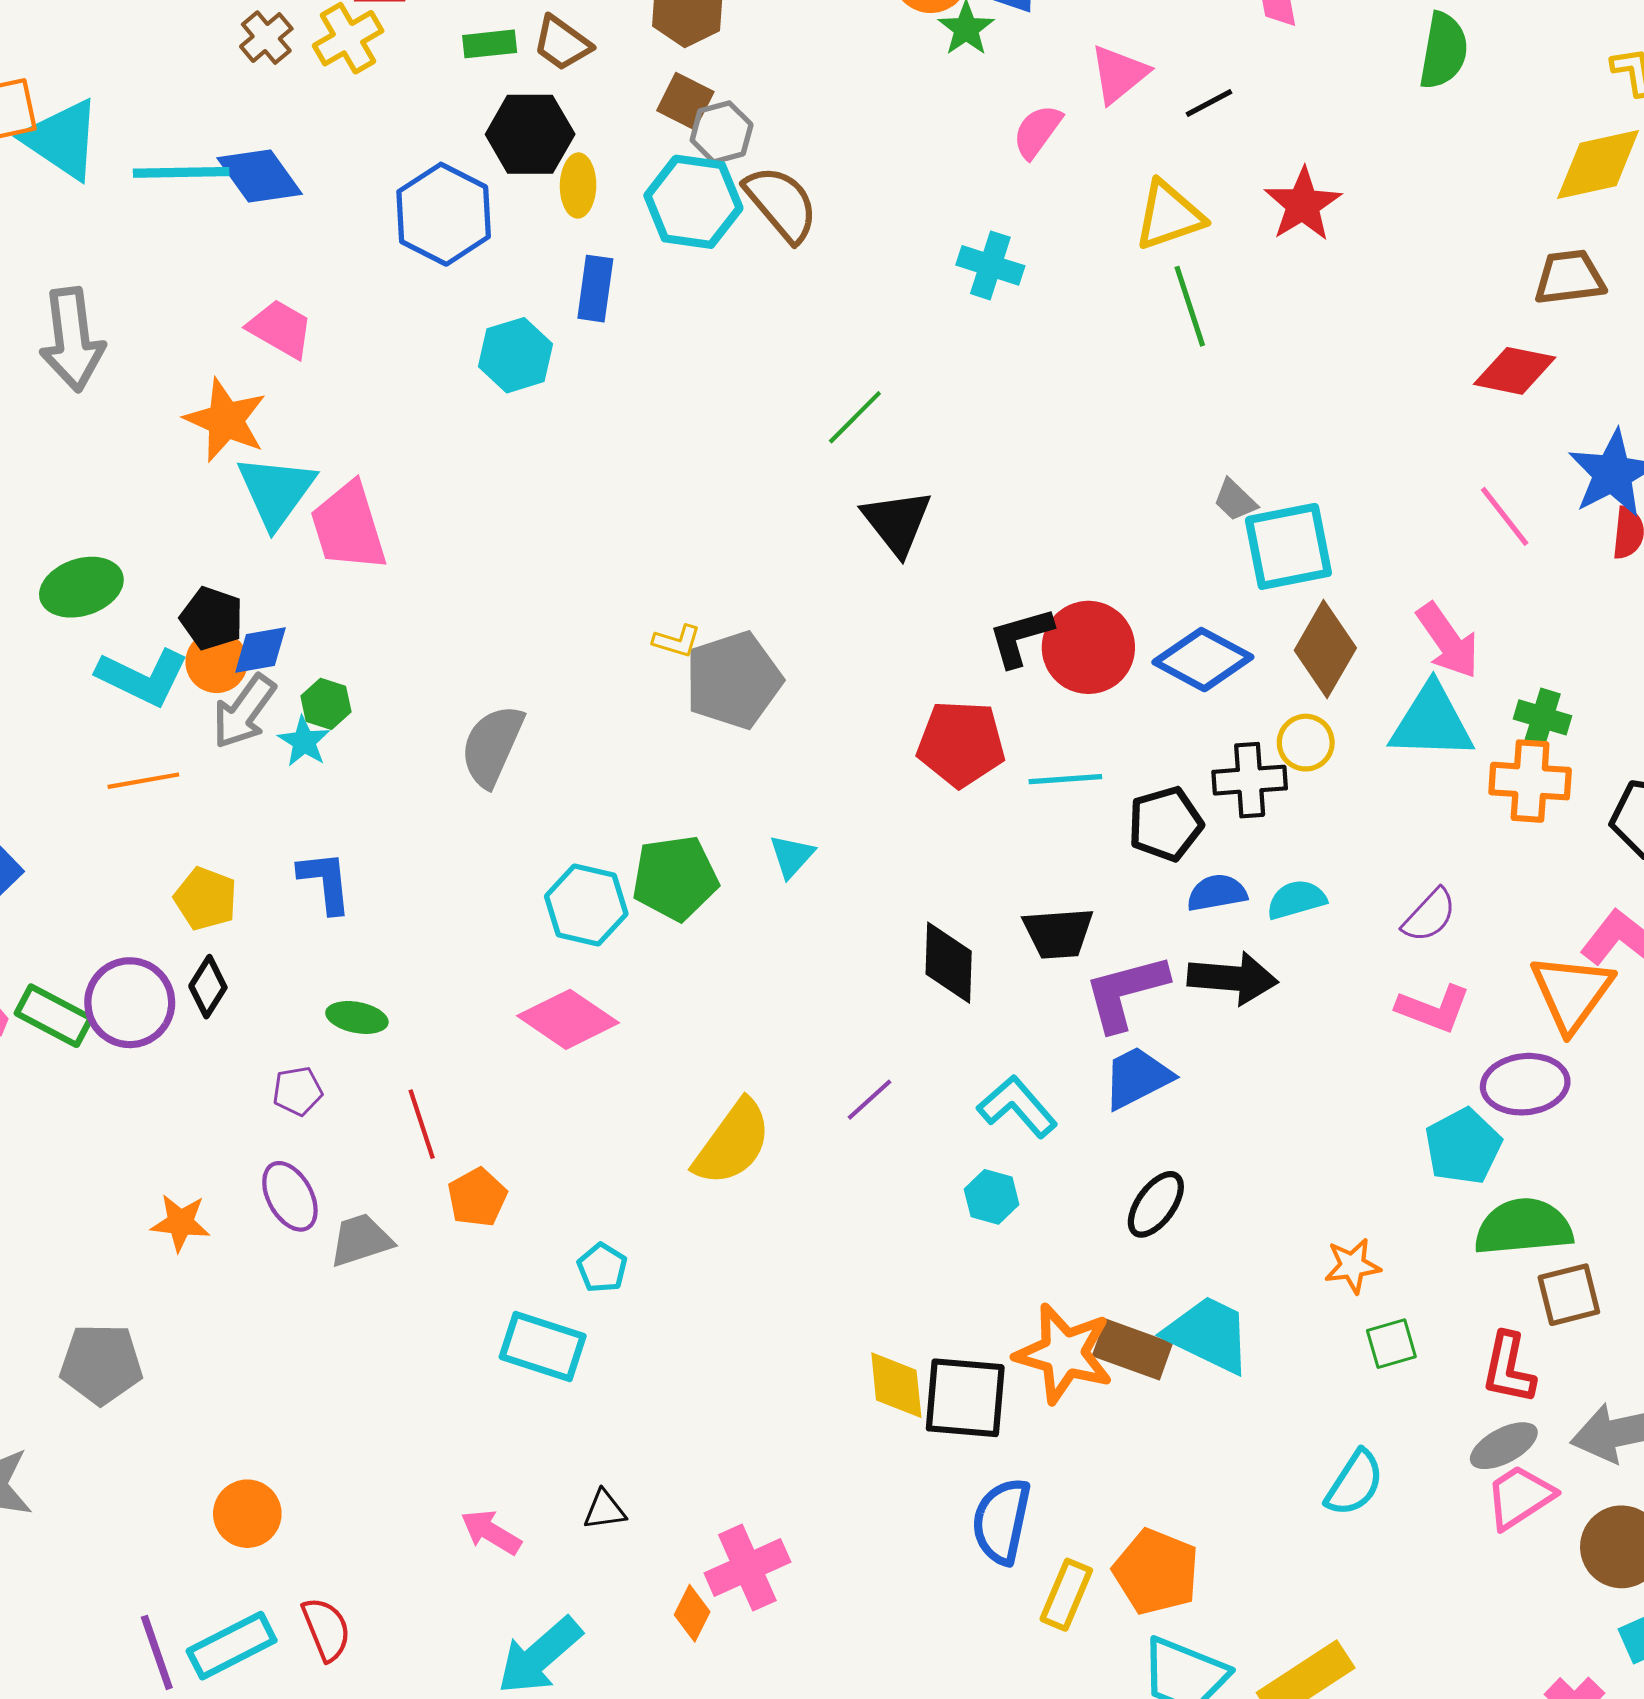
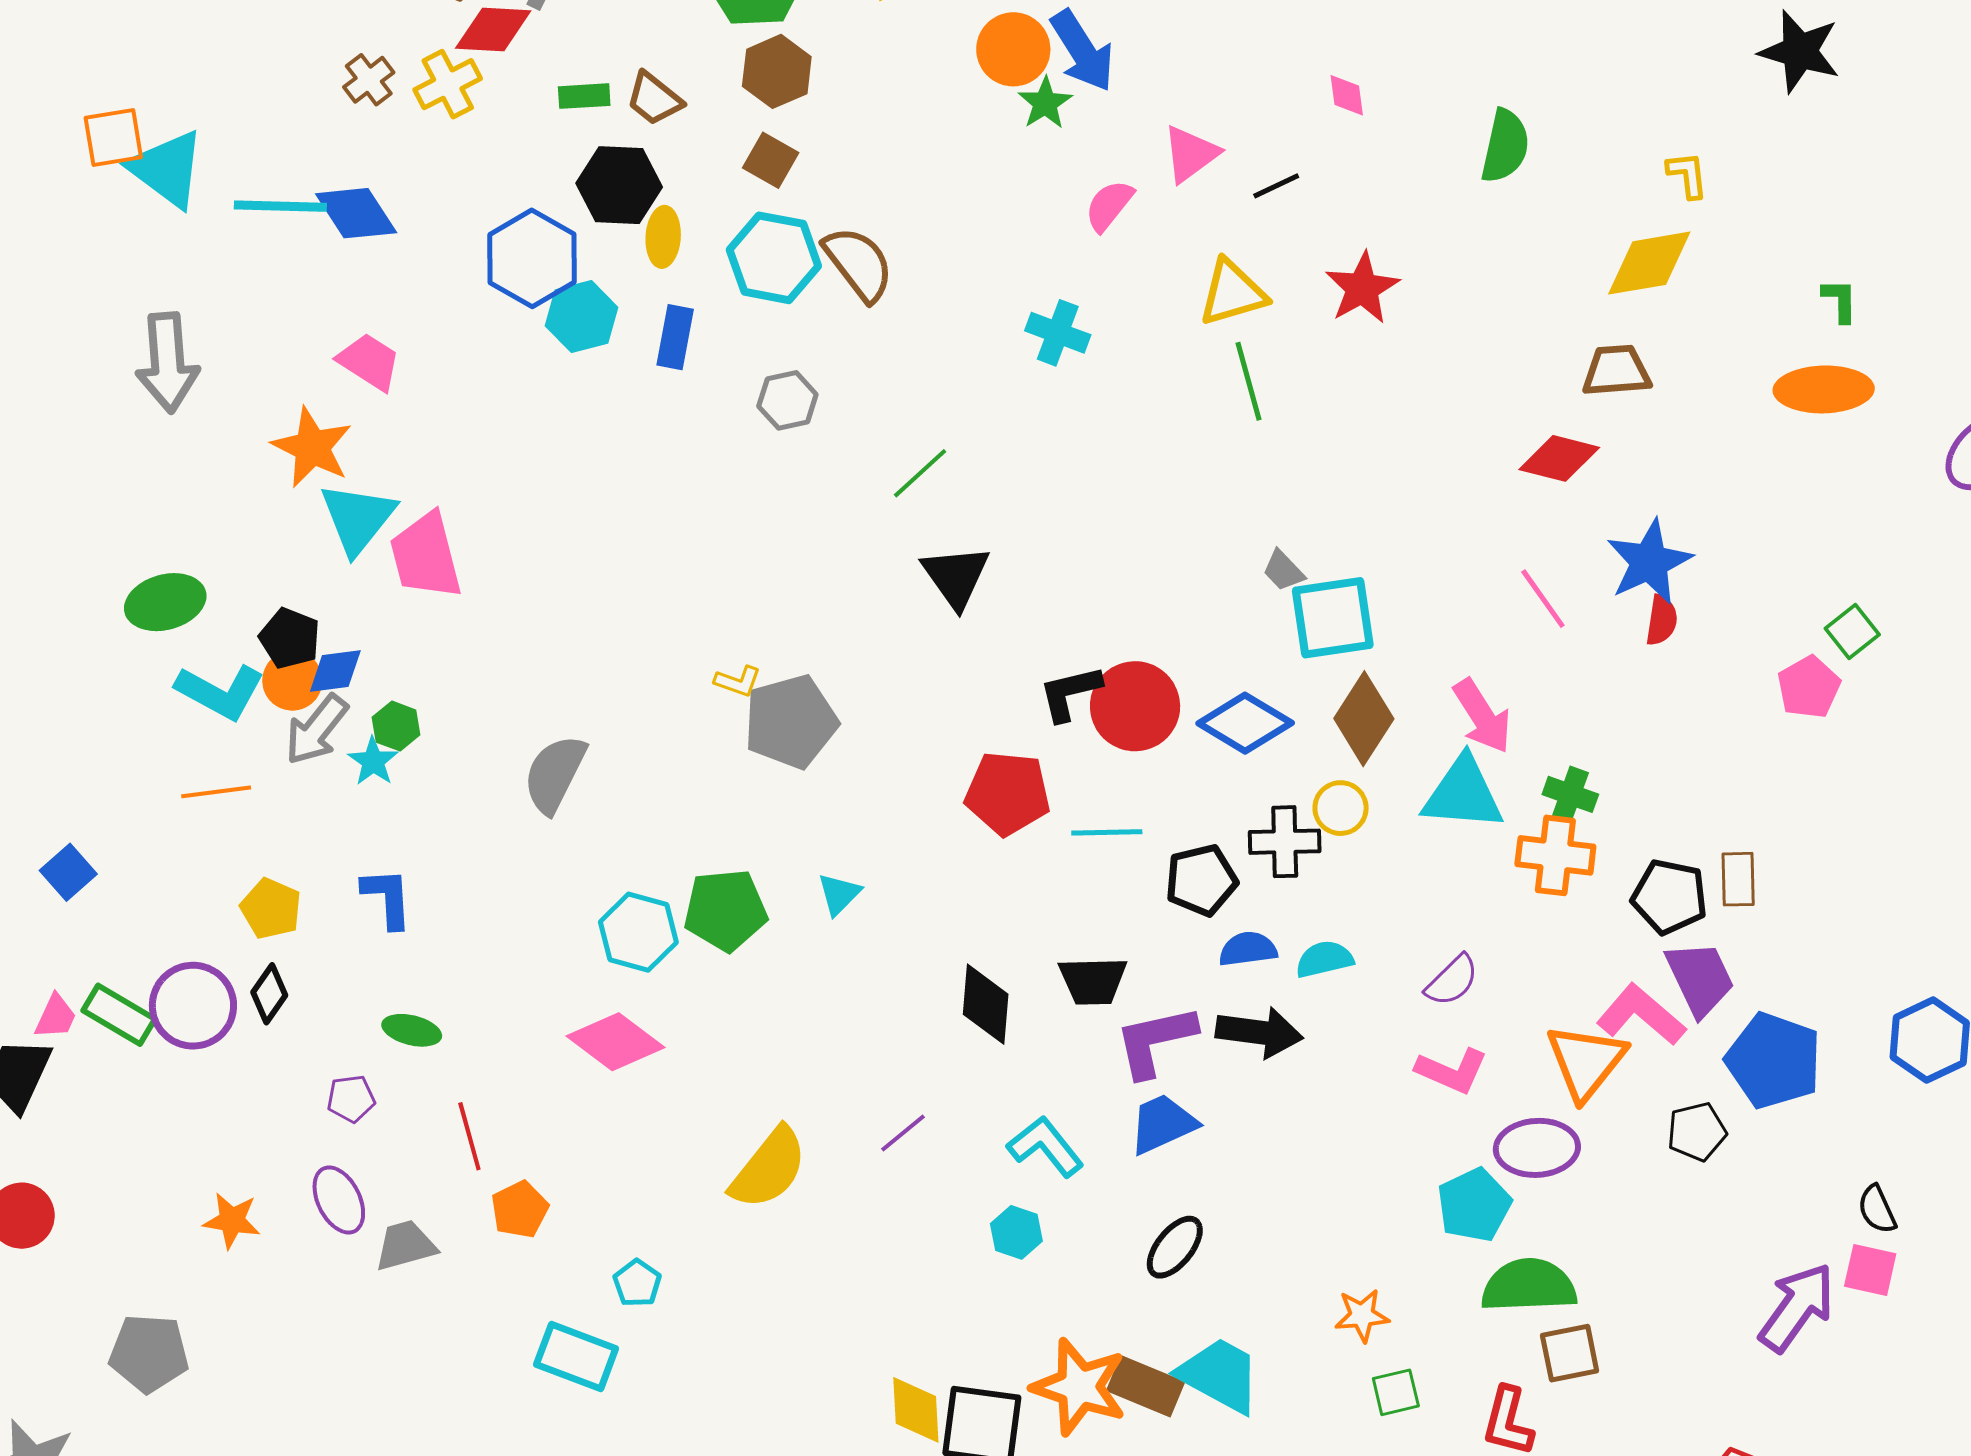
gray hexagon: (722, 132) -> (787, 400), moved
cyan hexagon: (515, 355) -> (581, 317), moved

